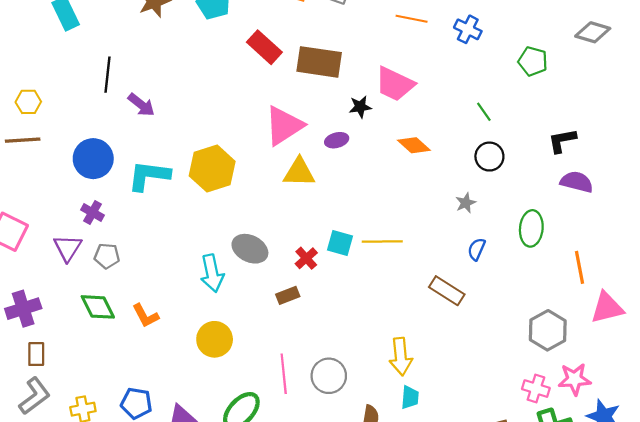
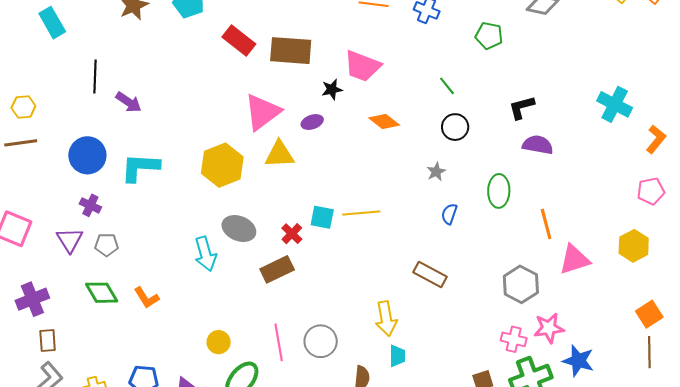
yellow hexagon: (212, 169) -> (222, 165), moved
brown rectangle: (447, 291) -> (430, 275), moved
brown rectangle: (288, 295) -> (277, 269), size x1.5
yellow circle: (215, 339) -> (219, 342), moved, size x0.7

